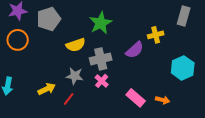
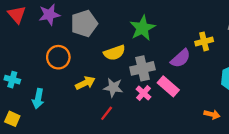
orange circle: (18, 40) -> (58, 57), moved
yellow arrow: (47, 89) -> (85, 83), moved
pink rectangle: (136, 98) -> (168, 86), moved

